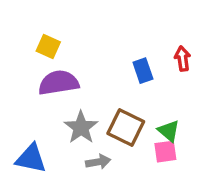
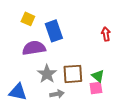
yellow square: (48, 46) -> (28, 19), moved
blue rectangle: (143, 71) -> (54, 31), moved, size x1.5
brown square: (126, 127) -> (73, 74), turned -30

